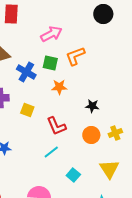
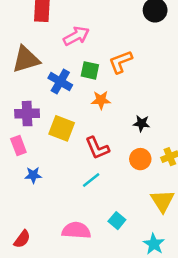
pink arrow: (51, 34) -> (76, 36), moved
yellow square: (27, 110) -> (62, 128), size x1.5
cyan square: (73, 175) -> (117, 221), moved

